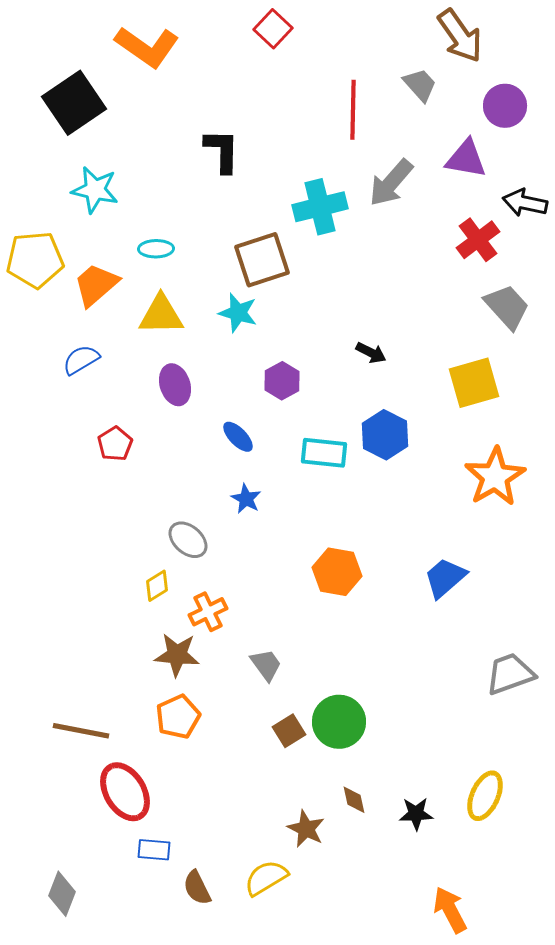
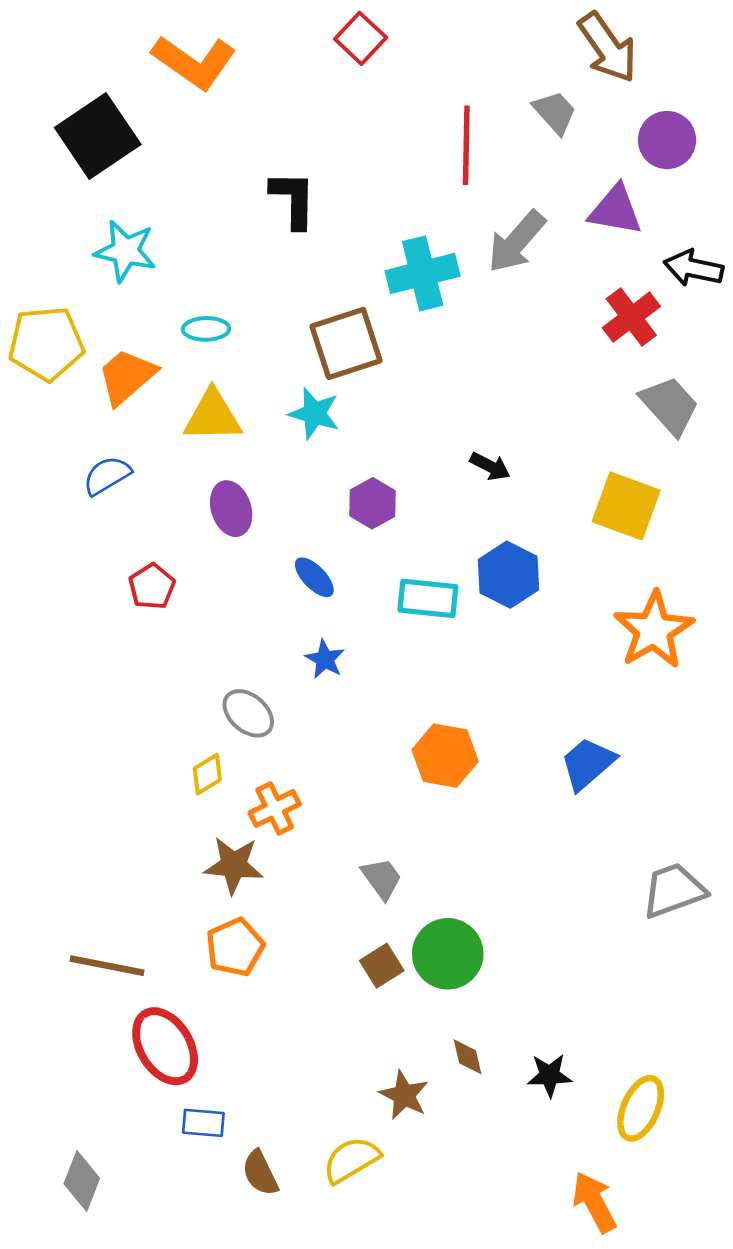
yellow square: (474, 383) -> (626, 506), turned 36
gray trapezoid: (266, 665) -> (382, 878), moved
yellow ellipse: (485, 796) -> (641, 1108), moved

